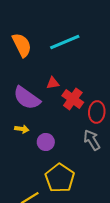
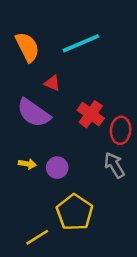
red triangle: (53, 83) -> (52, 83), moved, turned 32
yellow arrow: (22, 129) -> (27, 164), moved

